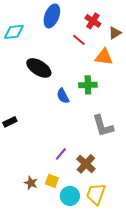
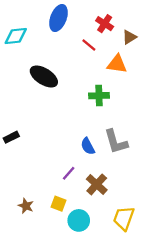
blue semicircle: (63, 96) -> (88, 146), moved
brown star: (31, 183) -> (26, 206), moved
yellow trapezoid: (96, 194) -> (124, 218), moved

